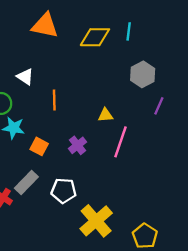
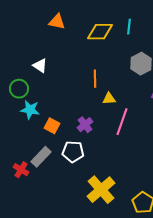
orange triangle: (45, 26) -> (57, 22), size x0.7
orange line: (54, 100) -> (95, 79), moved
white pentagon: (64, 191) -> (73, 152), moved

